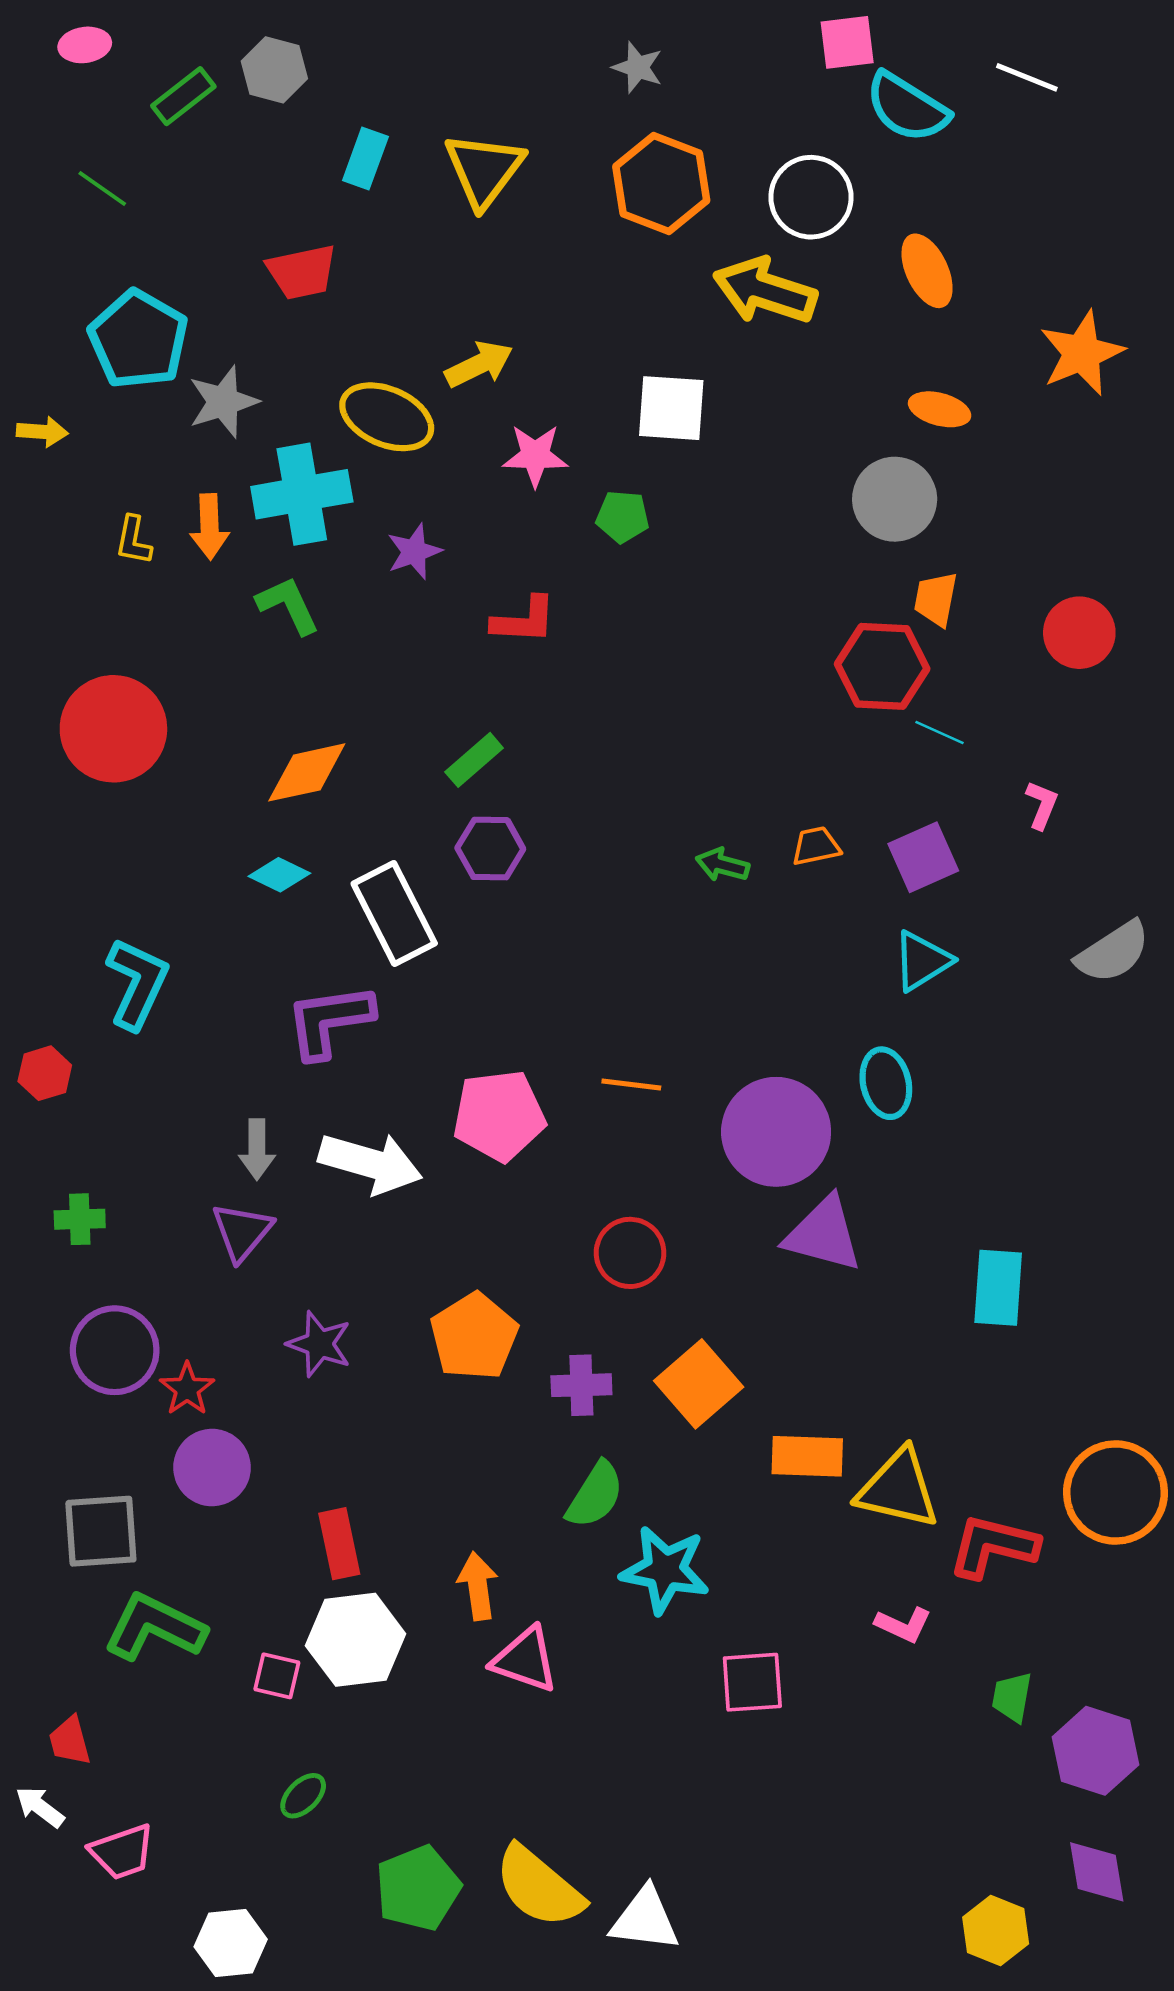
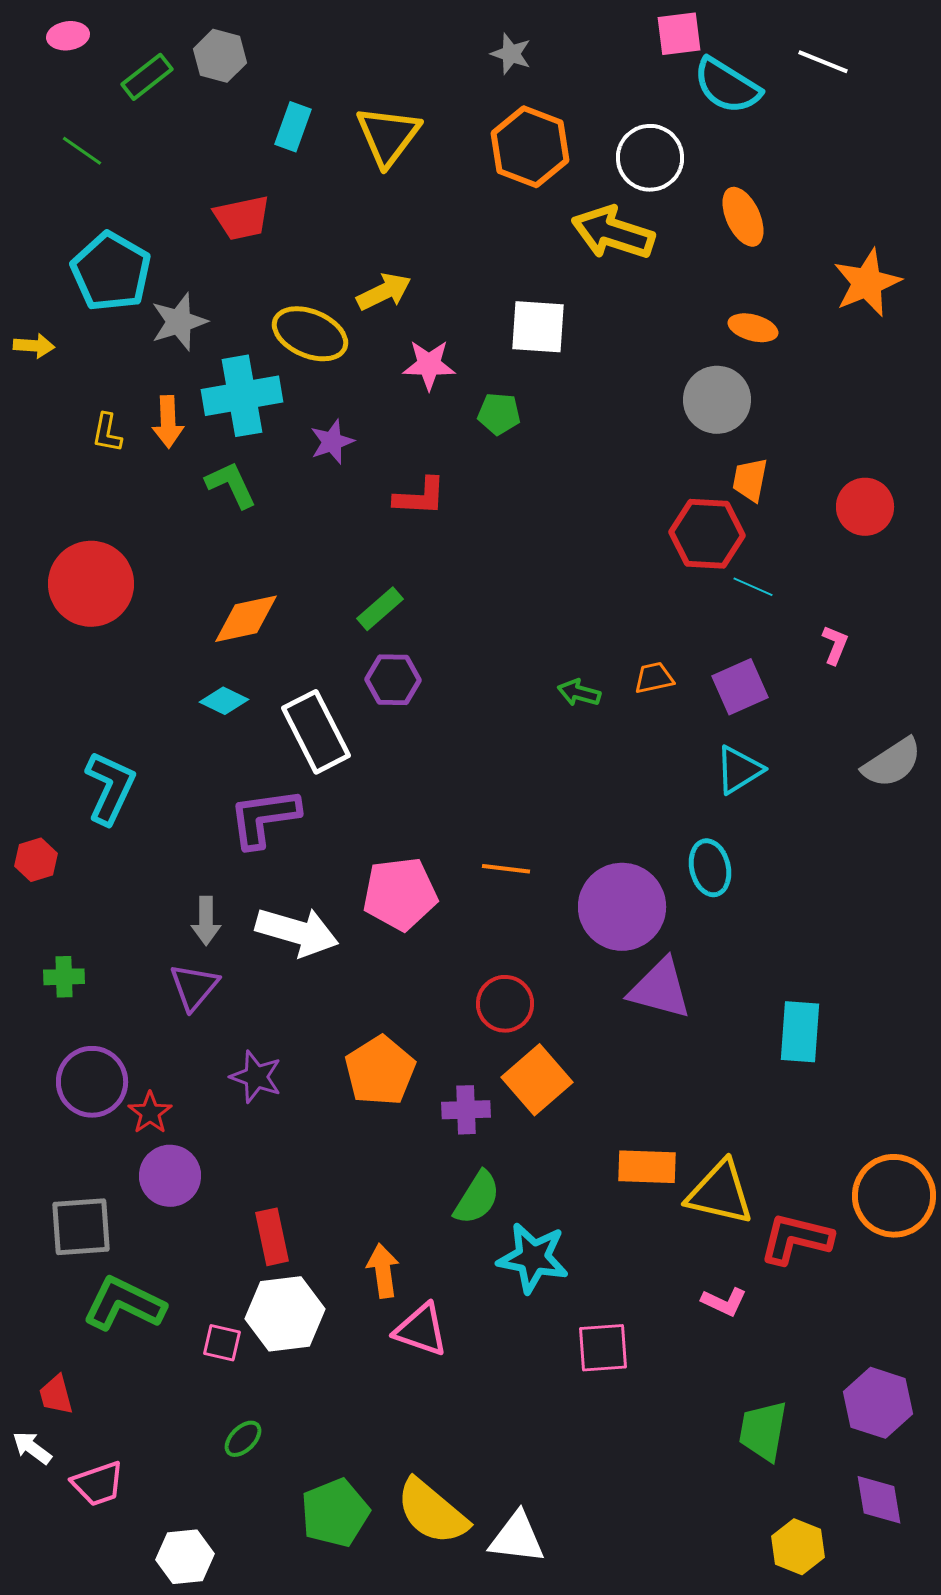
orange square: (699, 1384) -> (537, 1080), moved
green trapezoid: (1012, 1697) -> (763, 1431), moved, size x1.5

